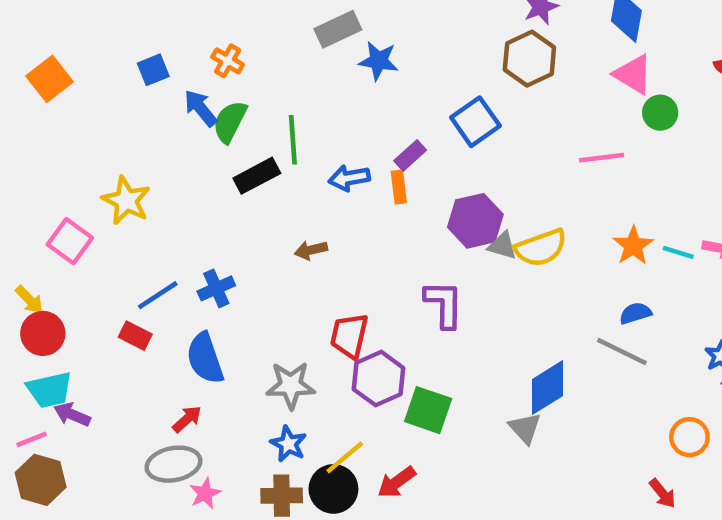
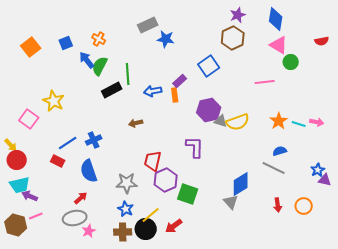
orange square: (50, 79) -> (31, 47), moved
pink line: (32, 439) -> (36, 216), moved
red arrow: (662, 493) -> (278, 205), moved, turned 32

